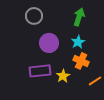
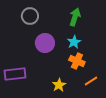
purple rectangle: (40, 71) -> (15, 74), moved
yellow star: (63, 76) -> (59, 85), moved

